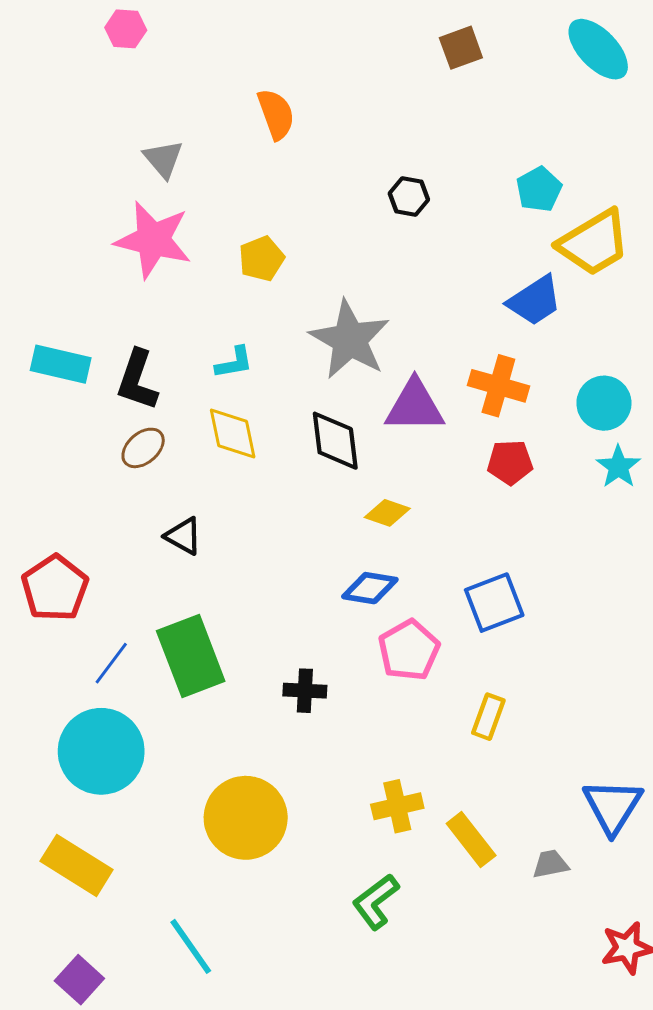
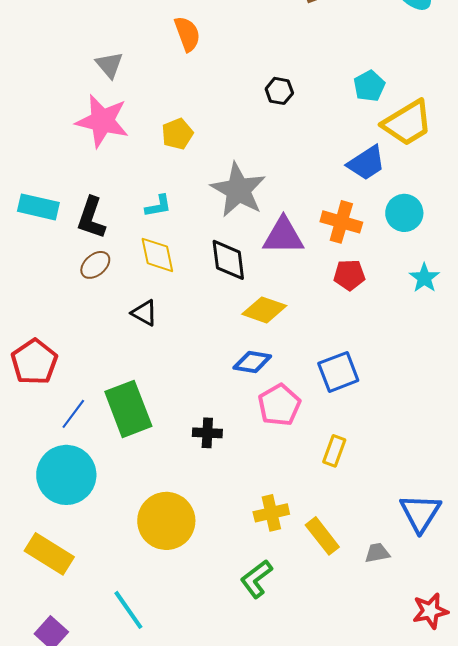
cyan circle: (604, 403) -> (404, 213), moved
yellow diamond: (387, 513) -> (264, 310), size x1.4
black triangle: (183, 536) -> (144, 313), moved

